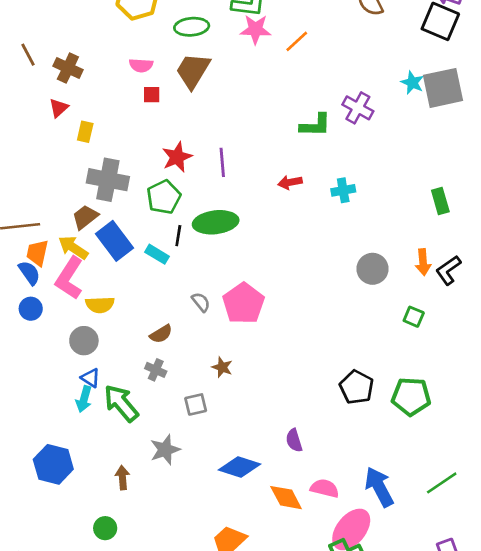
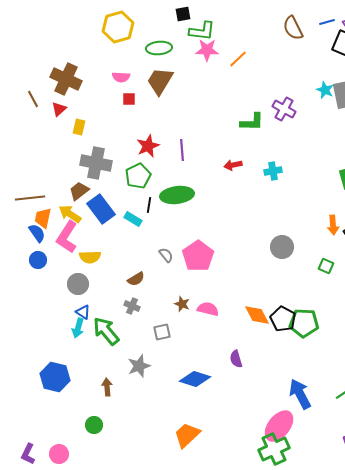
brown line: (28, 55) -> (33, 99), moved
brown cross: (68, 68) -> (66, 79), size x1.4
gray circle: (373, 269) -> (282, 247), moved
green pentagon: (411, 396) -> (304, 323), moved
pink semicircle: (325, 488) -> (208, 309), moved
orange diamond: (286, 498) -> (257, 315), moved

